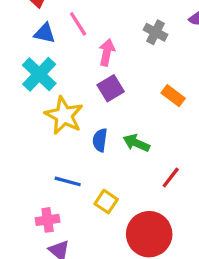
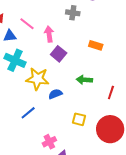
blue semicircle: (100, 140) -> (55, 94), moved, turned 80
blue line: (68, 181) -> (28, 113), moved, turned -35

